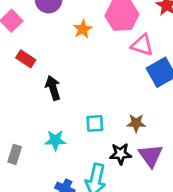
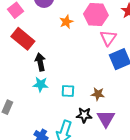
pink triangle: (142, 45) -> (108, 38), turned 42
red rectangle: (26, 59) -> (23, 39), size x1.6
cyan star: (55, 140) -> (41, 84), moved

